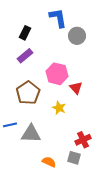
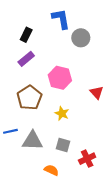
red triangle: (76, 88) -> (97, 92), moved
red cross: (83, 140) -> (87, 159), moved
gray square: (74, 158) -> (63, 145), moved

